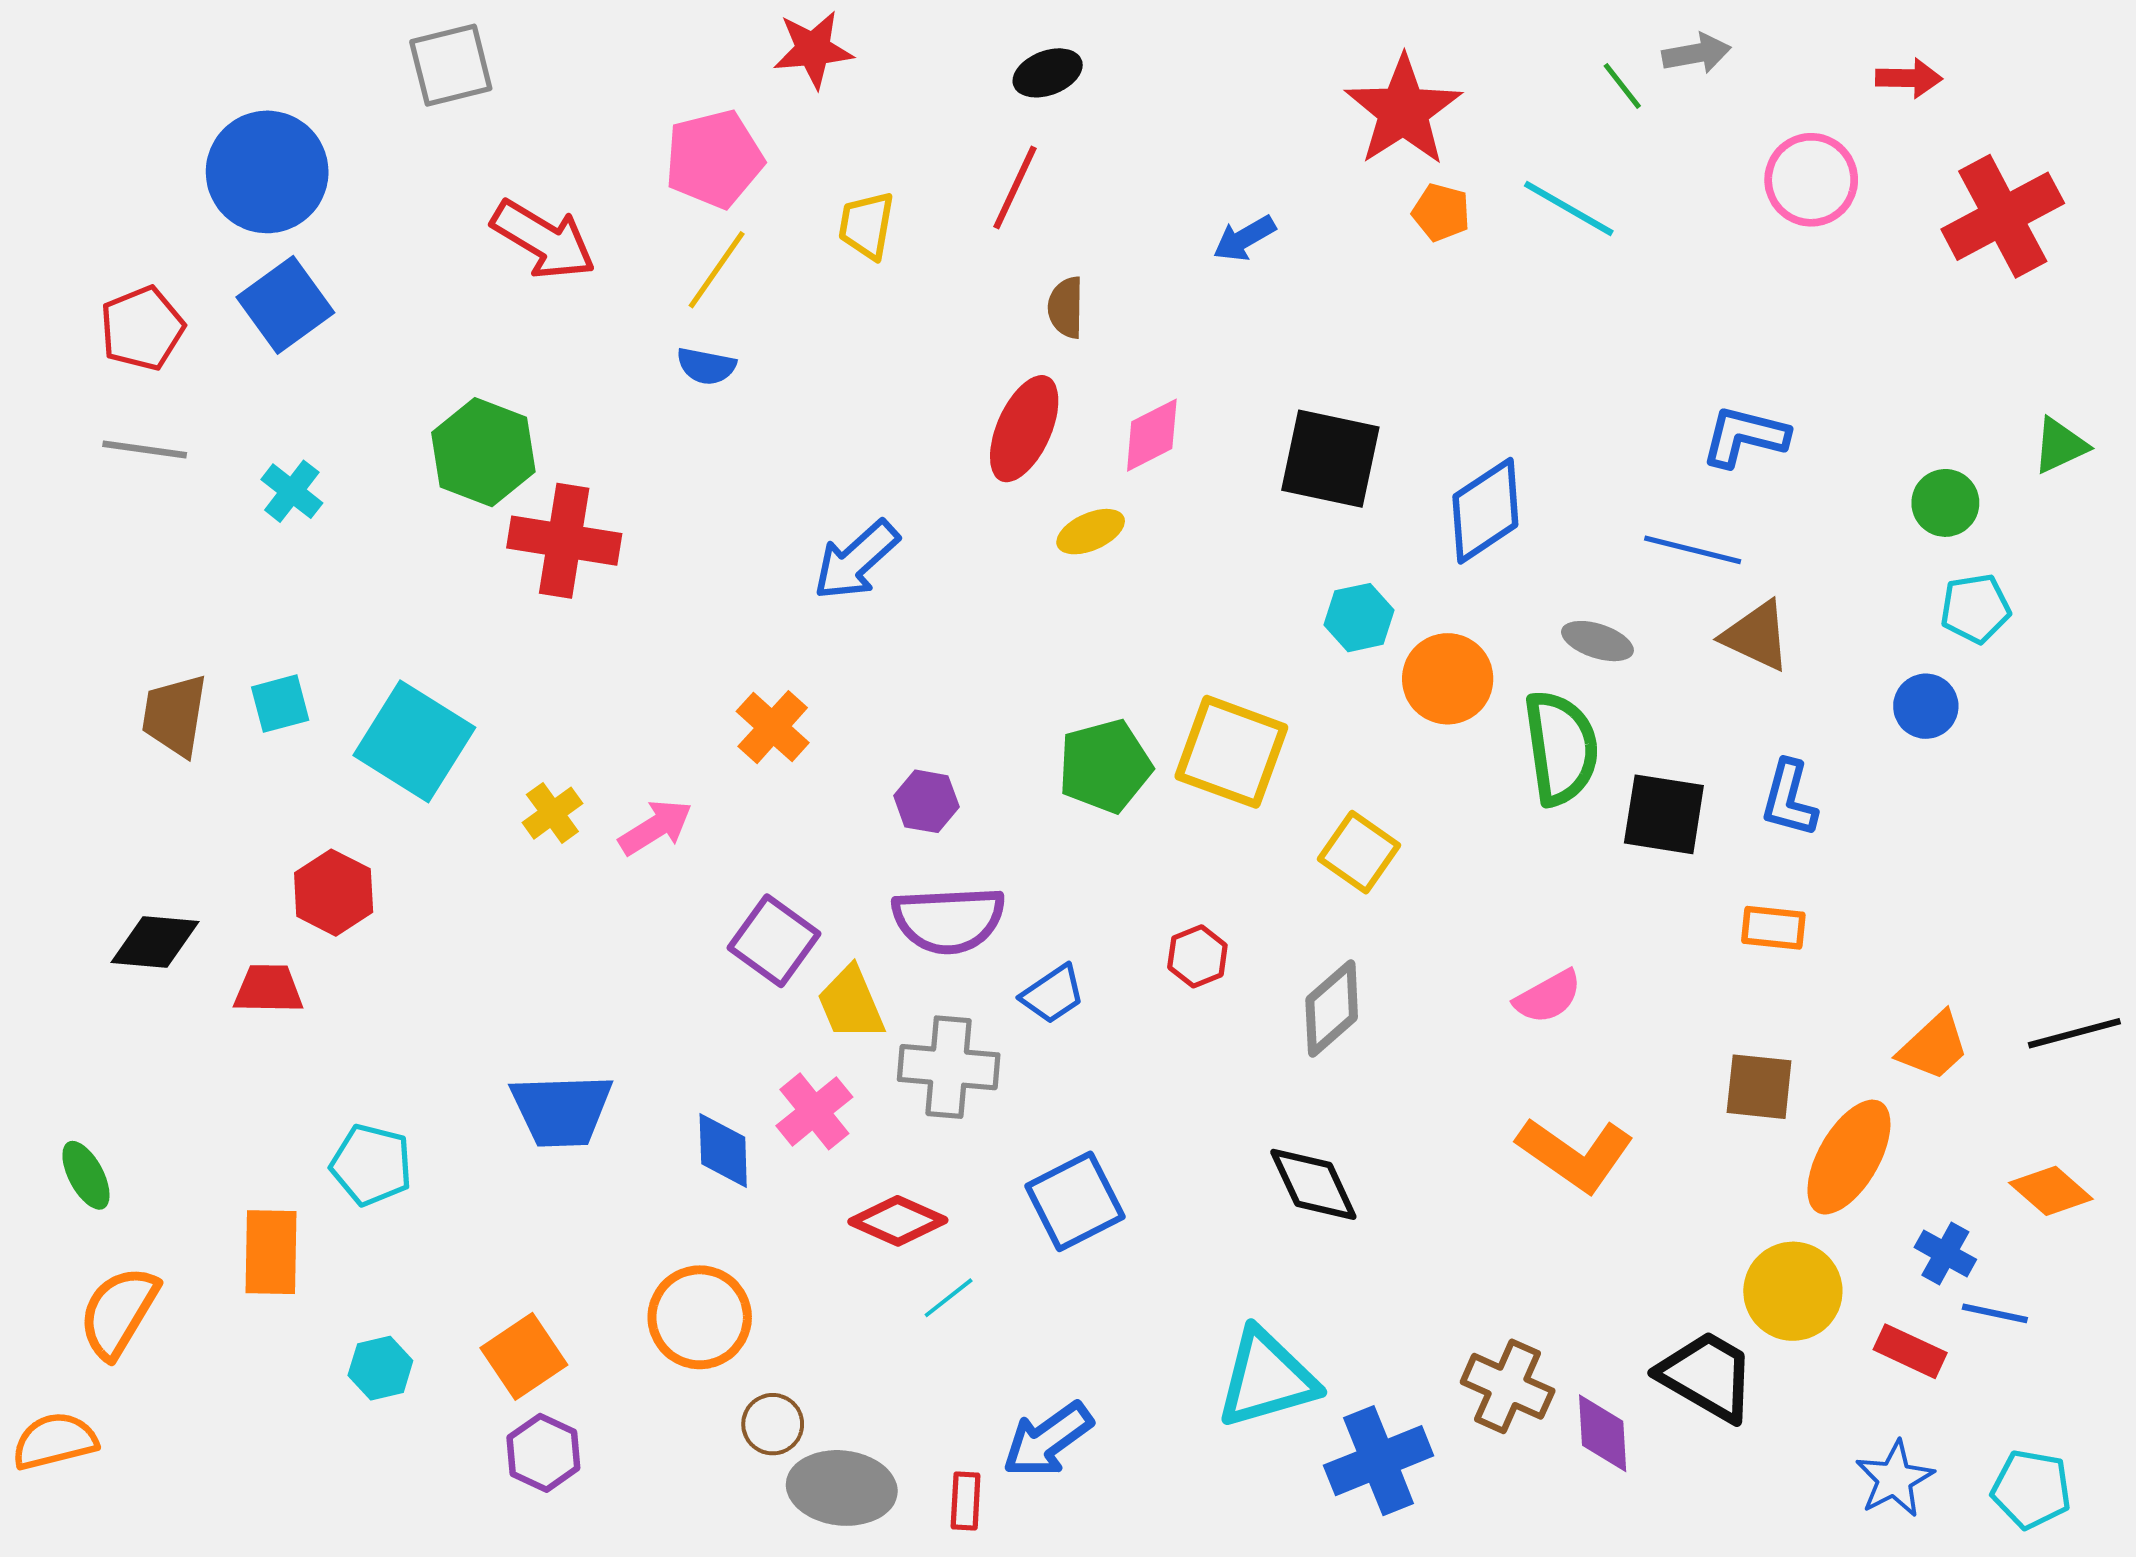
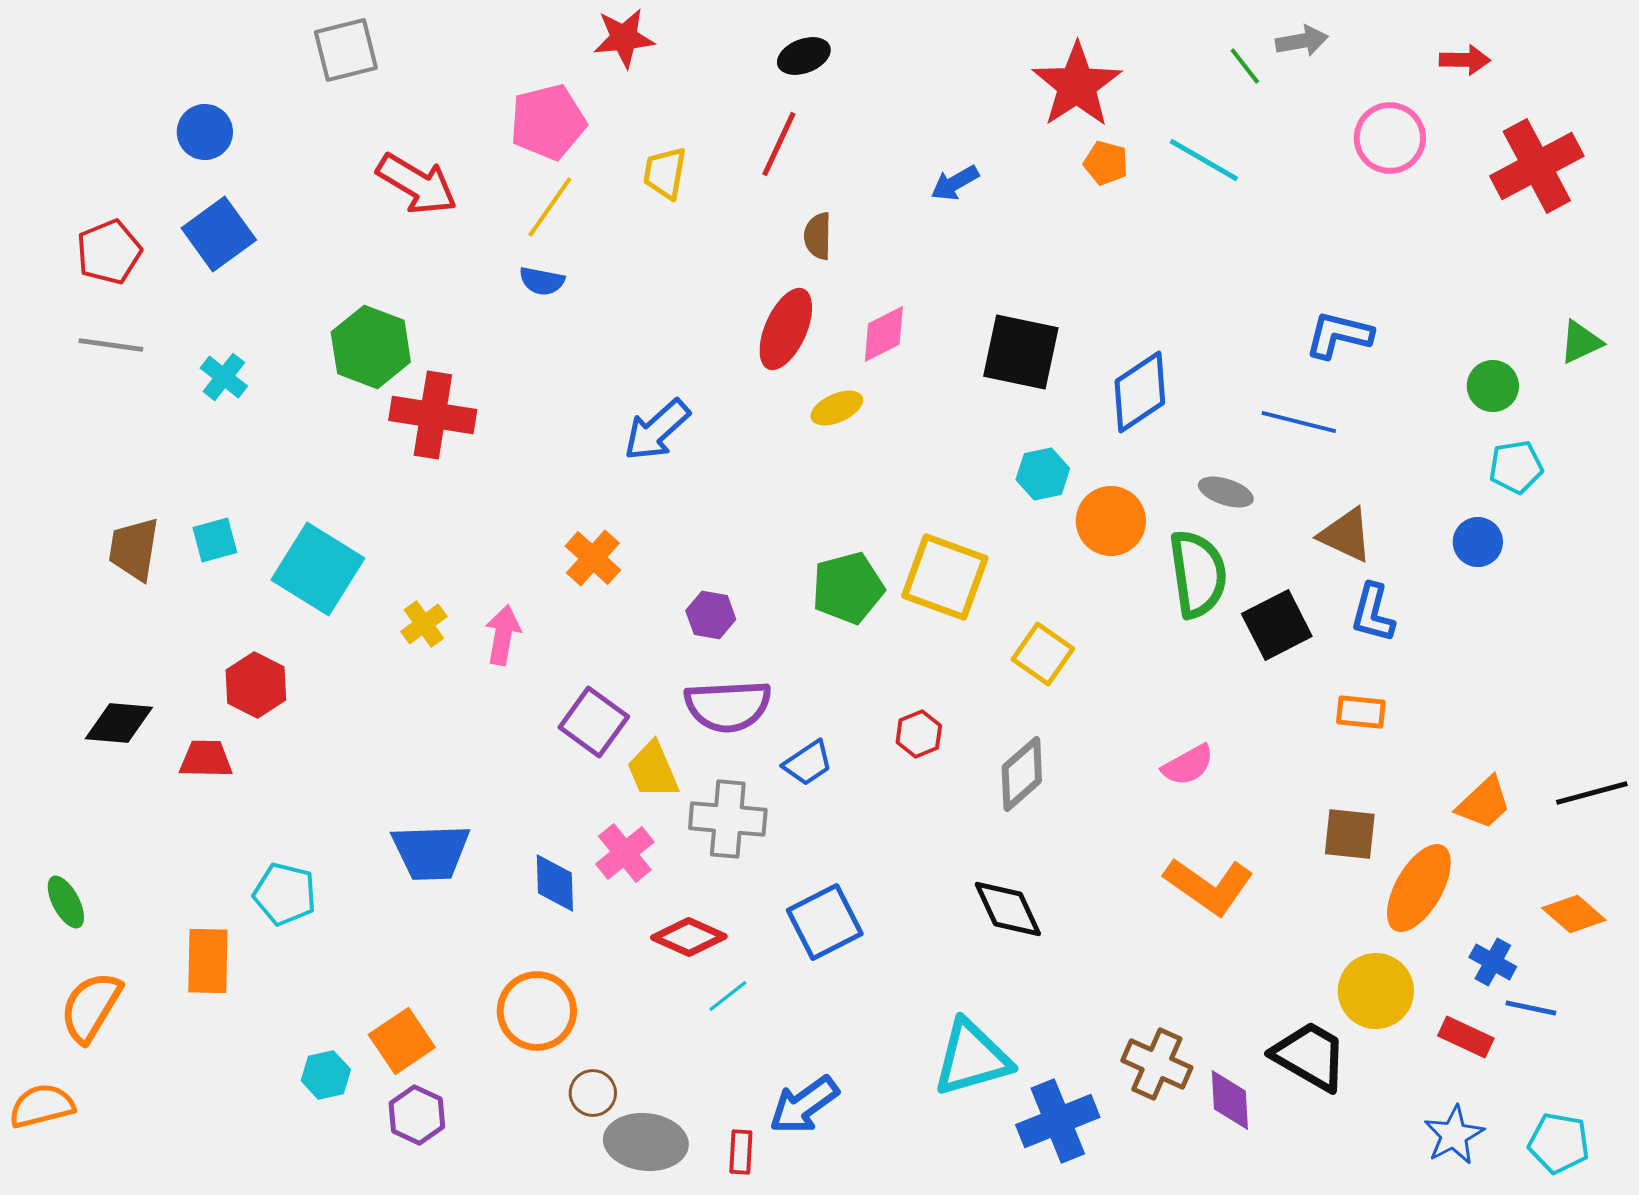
blue circle: (267, 172) -> (205, 132), size x0.6
brown triangle: (1756, 636) -> (1346, 535), moved
black square: (1664, 814) -> (1277, 625), turned -36
pink arrow: (655, 827) -> (503, 635), turned -48
cyan hexagon: (380, 1368) -> (326, 1075), moved

